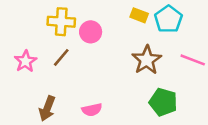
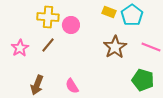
green pentagon: (163, 102) -> (143, 80), moved
pink semicircle: (92, 110) -> (72, 86), turned 70

